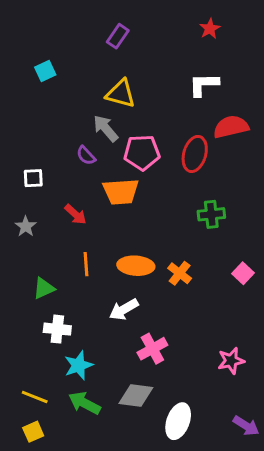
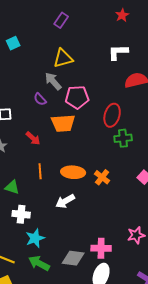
yellow triangle: (121, 94) -> (63, 58), turned -30
red ellipse: (195, 154) -> (112, 115), moved
green triangle: (44, 288) -> (12, 187), turned 42
pink cross: (152, 349) -> (101, 248), moved, turned 30

